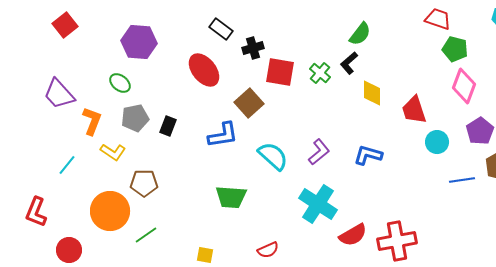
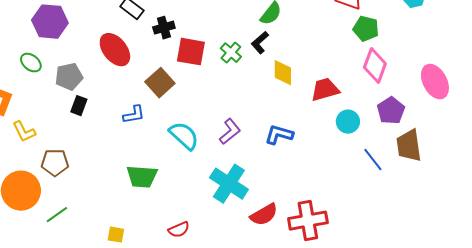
red trapezoid: (414, 110) -> (325, 90), turned 92
gray pentagon: (135, 118) -> (69, 77), moved
blue L-shape: (223, 135) -> (134, 115), size x0.7
yellow L-shape: (113, 152) -> (24, 132), turned 30
blue line: (462, 180) -> (373, 160), turned 60

